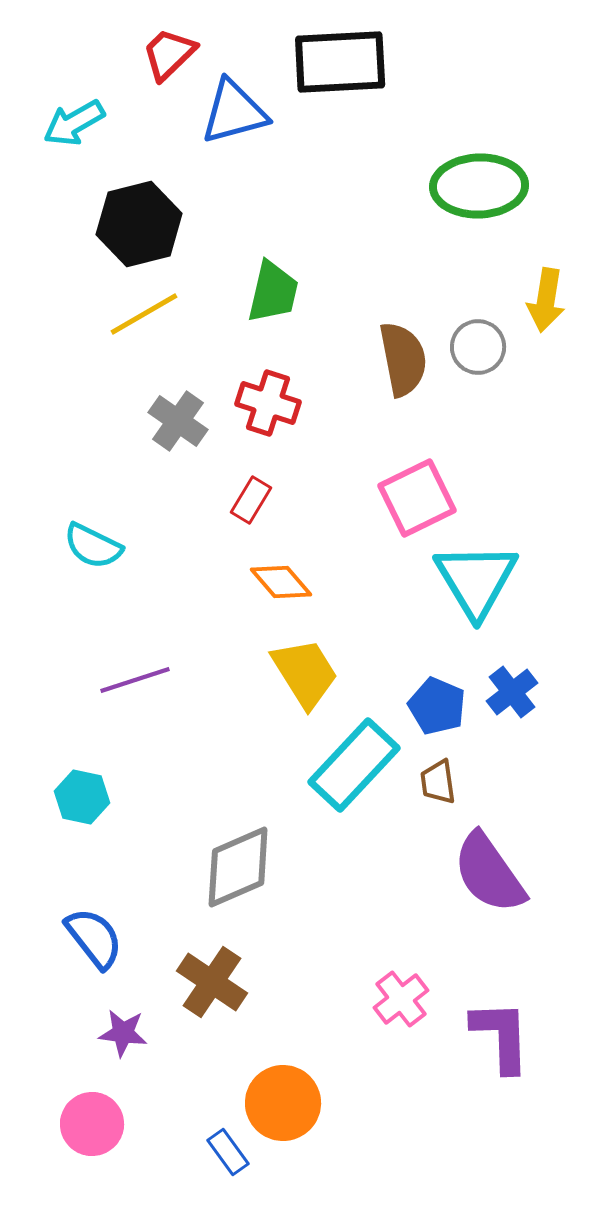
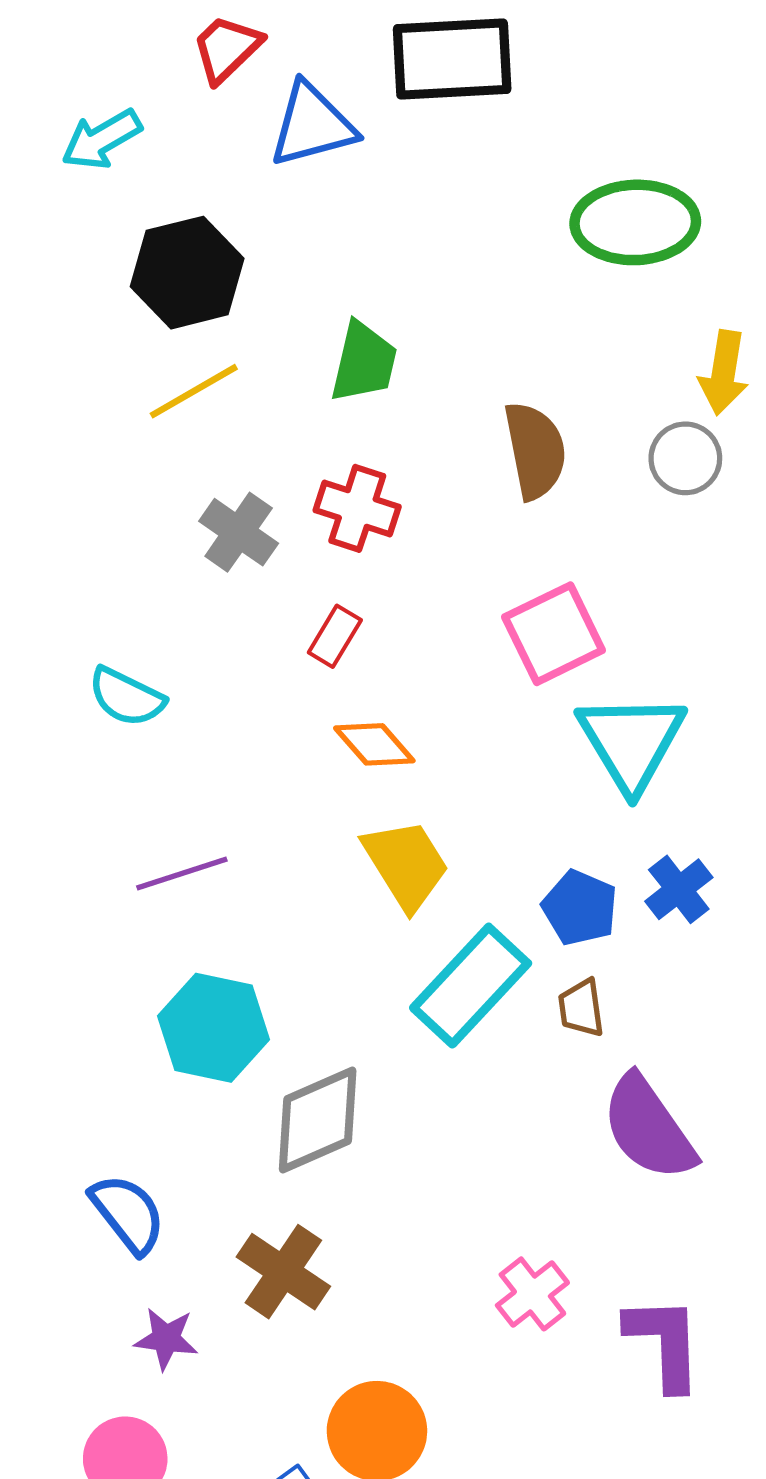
gray circle: (478, 347) -> (685, 458), moved
cyan hexagon: (82, 797) -> (214, 1028), moved, size x1.5

